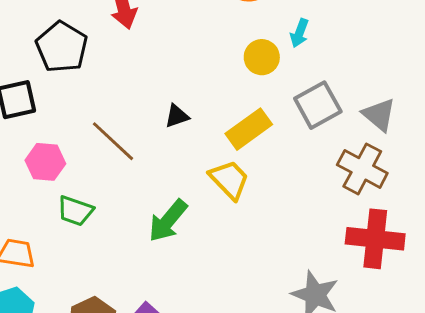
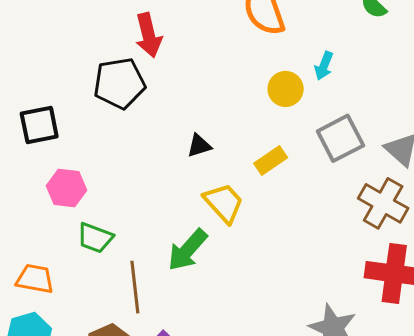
black pentagon: (62, 47) -> (119, 83), moved, turned 30
yellow rectangle: (249, 129) -> (271, 160), size x0.7
brown line: (113, 141) -> (135, 287), moved, turned 39
yellow trapezoid: (229, 180) -> (224, 203), moved

